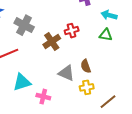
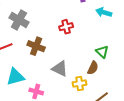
green triangle: (106, 35) -> (102, 52), moved, turned 32
brown cross: (52, 41) -> (36, 46), moved, turned -36
brown semicircle: (86, 66) -> (93, 68), moved, turned -136

